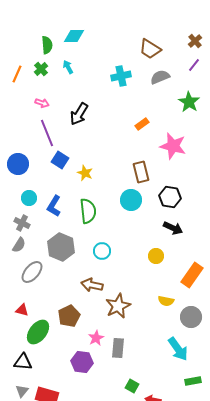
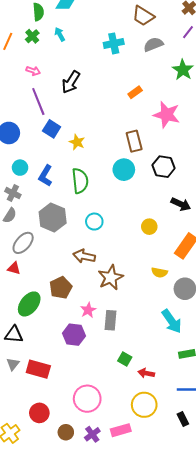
black arrow: (173, 228) -> (181, 204), moved
red triangle: (22, 310) -> (14, 268), moved

